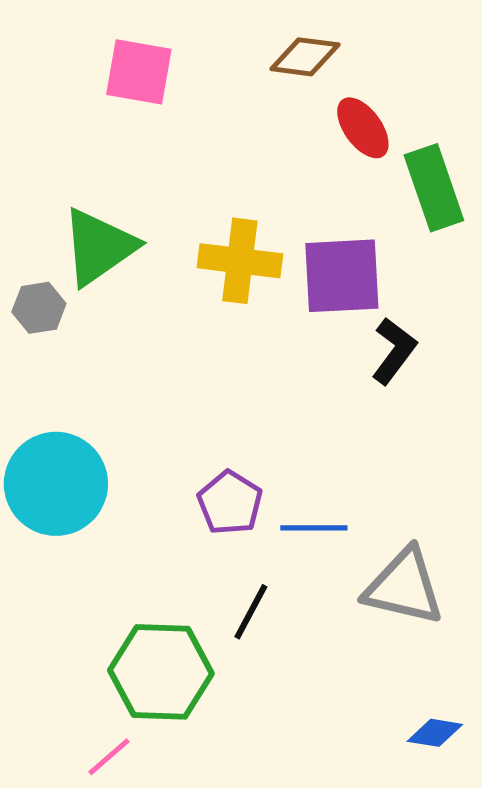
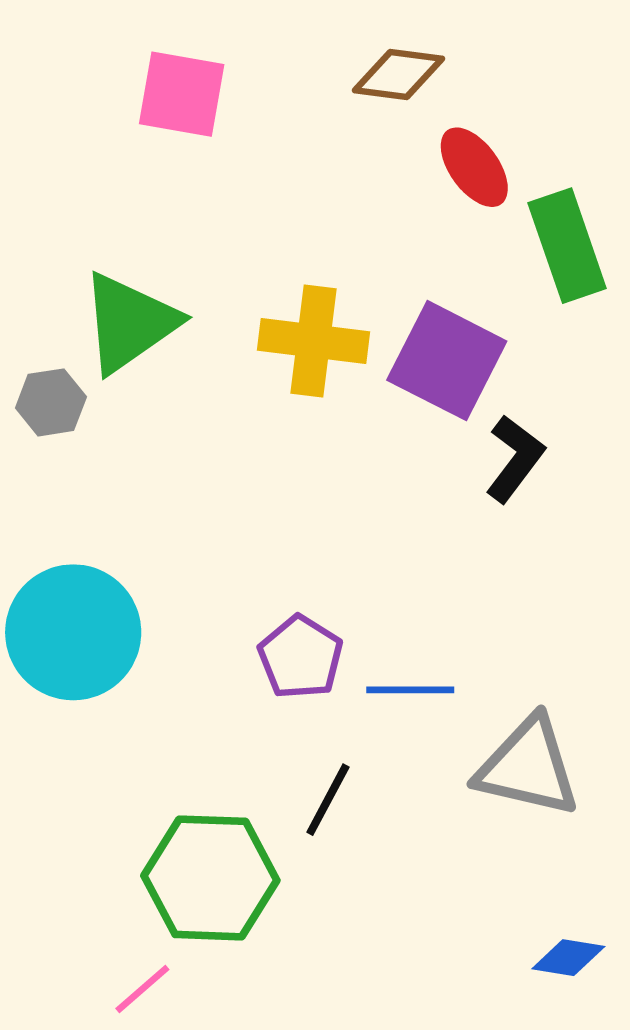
purple square: (342, 276) -> (447, 361), turned 30

